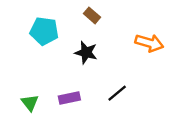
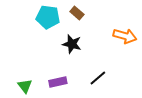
cyan pentagon: (44, 31) -> (48, 17), moved

